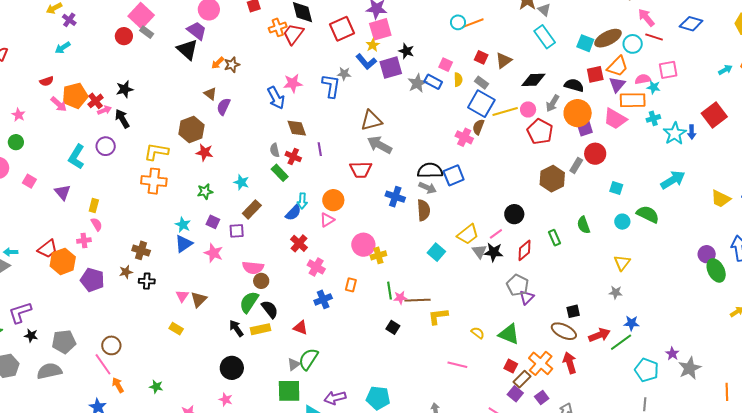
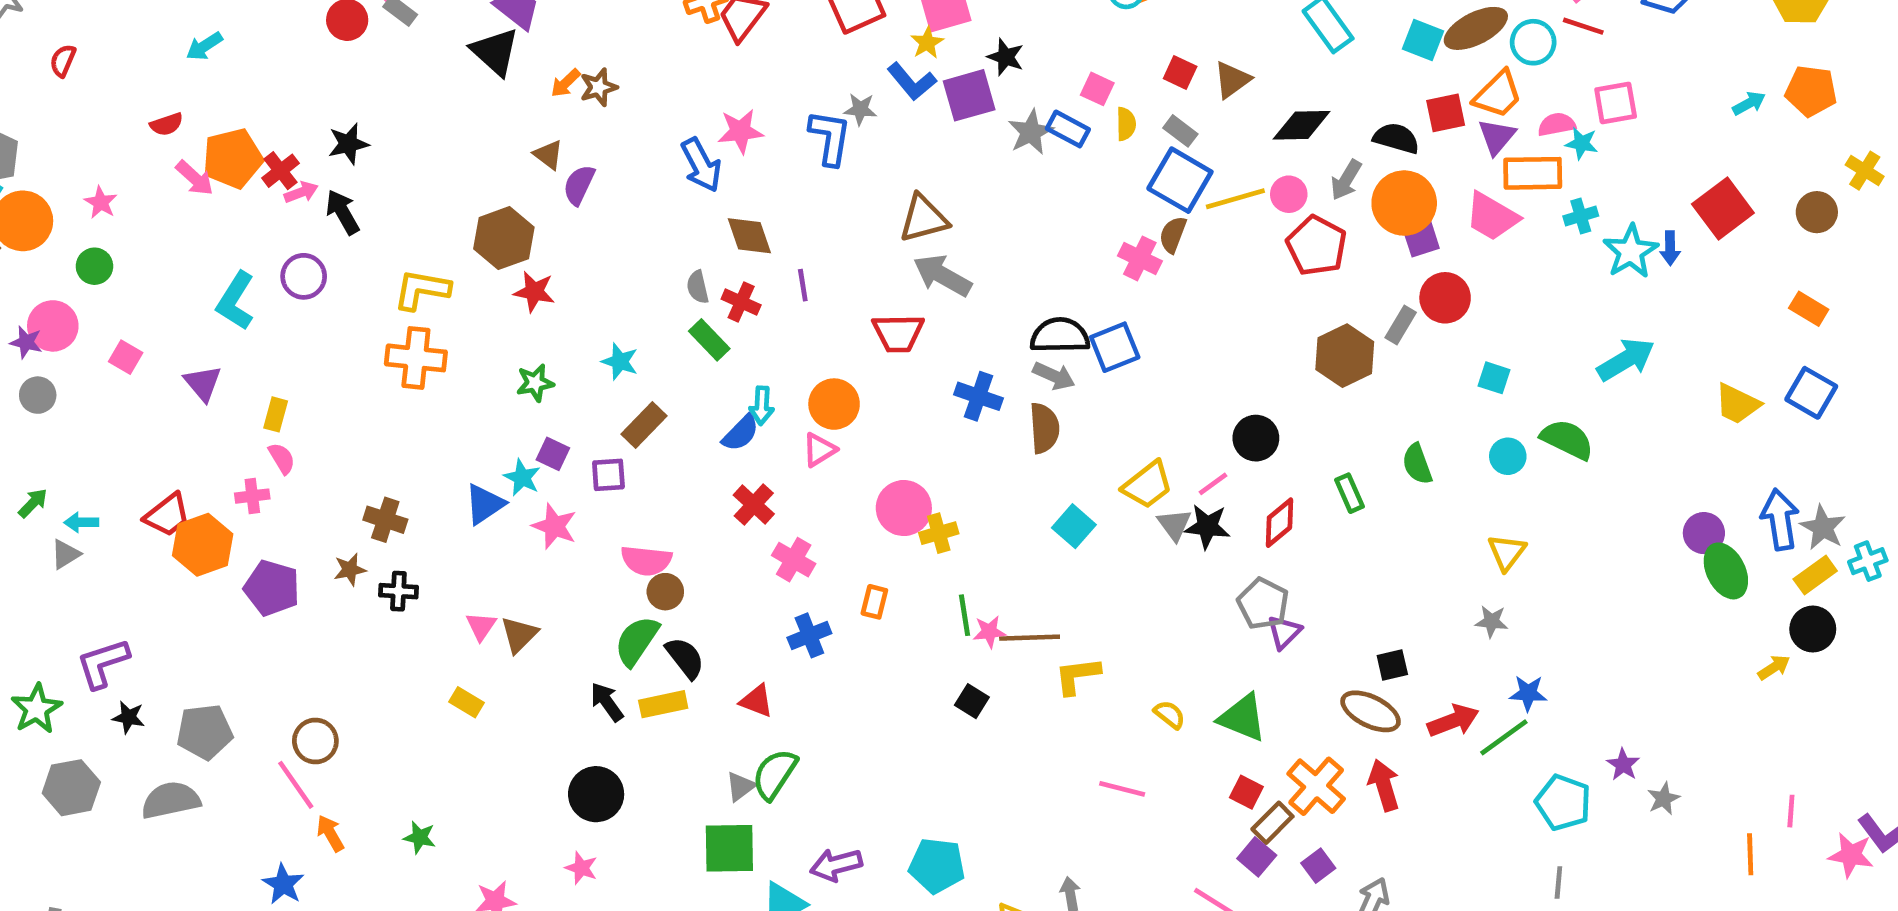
cyan star: (183, 225) -> (522, 478), moved
gray star: (690, 368) -> (1664, 799), size x0.6

